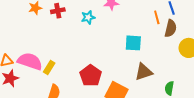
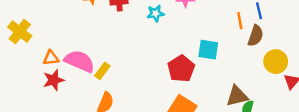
brown triangle: (144, 72) -> (237, 96), moved
red pentagon: (91, 76) -> (181, 69), moved

